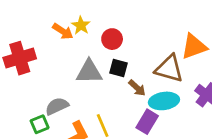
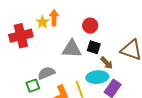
yellow star: (81, 25) -> (42, 22), moved
orange arrow: (63, 31) -> (54, 18), turned -126
cyan ellipse: (164, 101) -> (97, 77), moved

